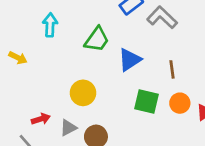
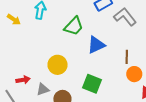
yellow arrow: (18, 58) -> (14, 19), moved
green square: (146, 102) -> (92, 84), moved
orange circle: (180, 103) -> (134, 74), moved

